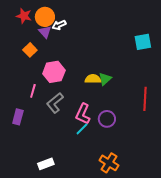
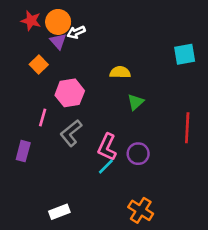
yellow semicircle: (93, 79) -> (120, 72), moved

